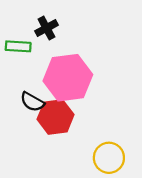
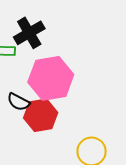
black cross: (46, 28) -> (29, 33), size x1.4

